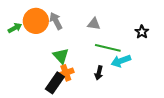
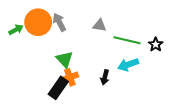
black star: (142, 32) -> (156, 44), moved
green line: (108, 48) -> (127, 40), moved

